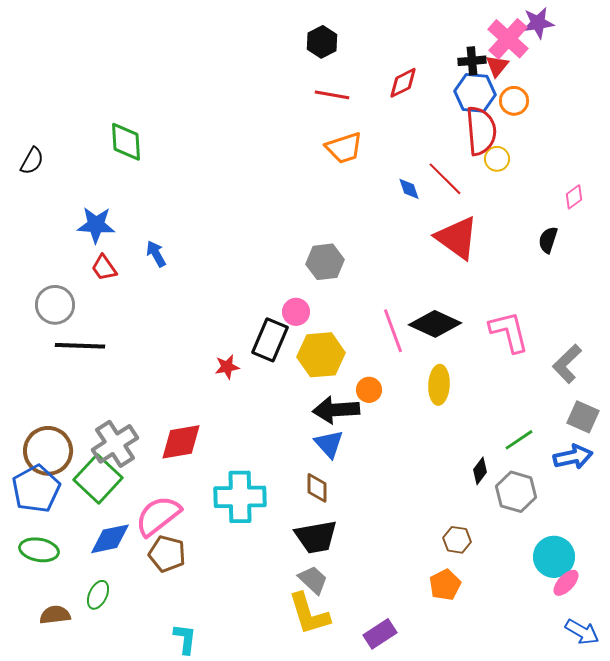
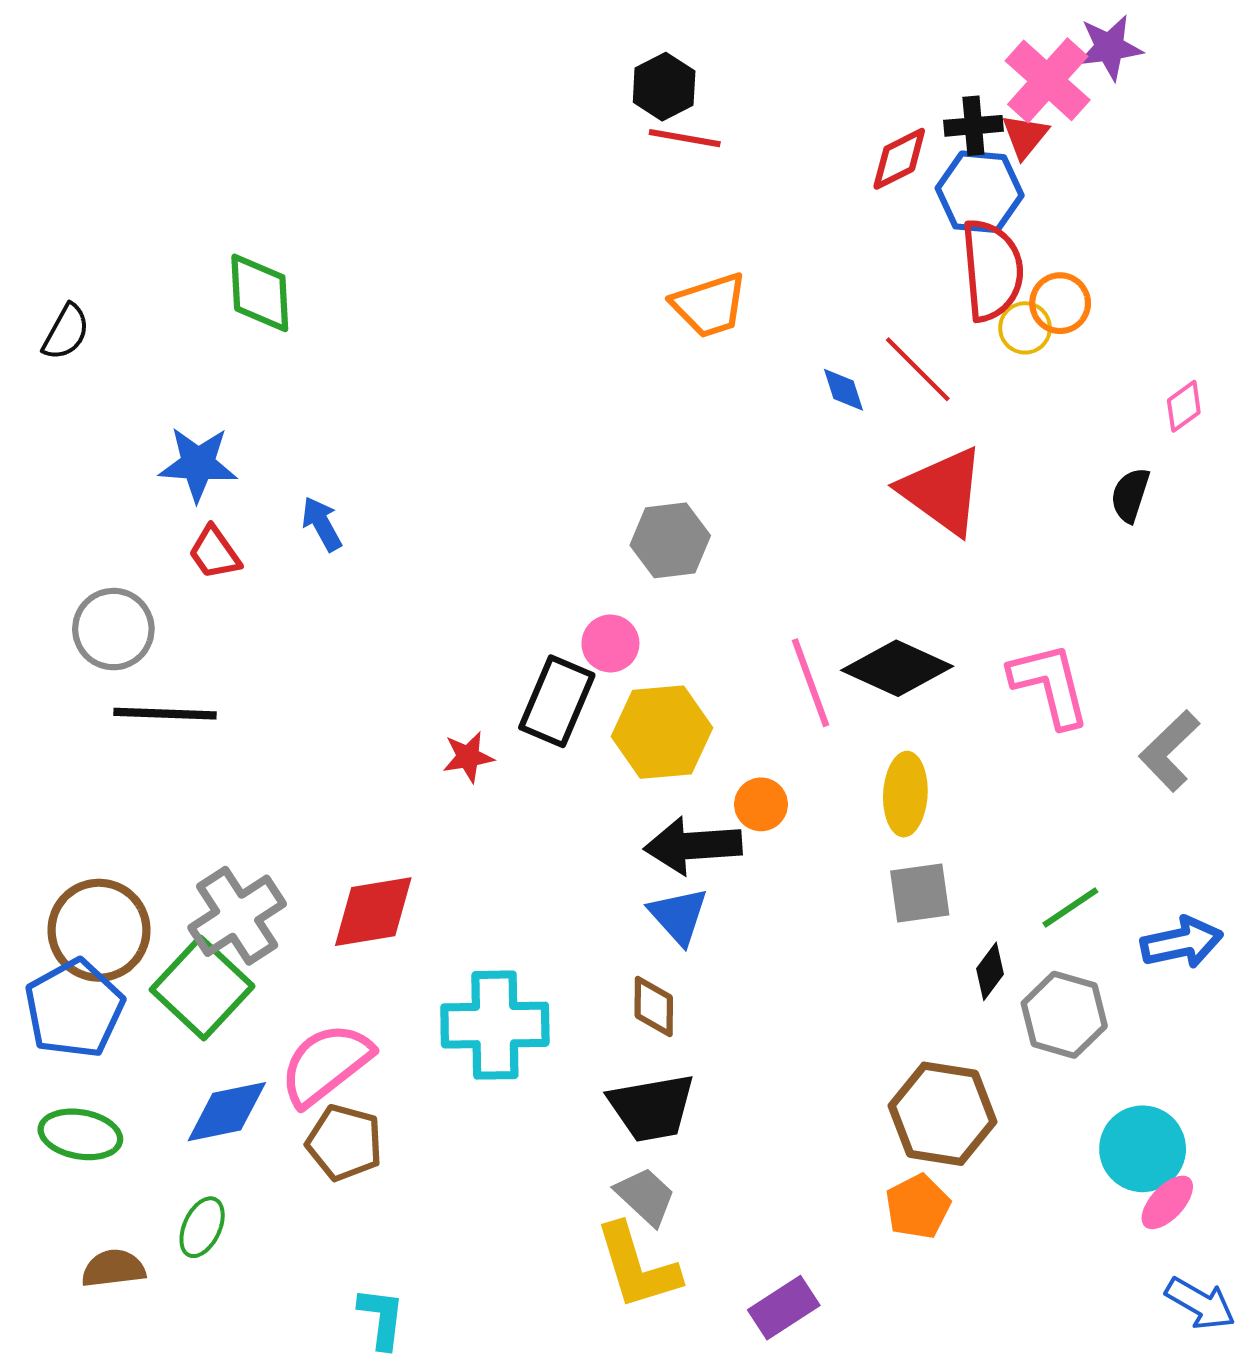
red diamond: (403, 83) -> (899, 159), moved
red line: (332, 95) -> (685, 138), moved
orange circle: (514, 101) -> (1060, 303), moved
gray square: (583, 417) -> (920, 893), moved, turned -32
brown hexagon: (457, 540) -> (942, 1114), size x1.8

